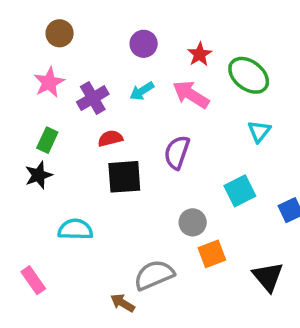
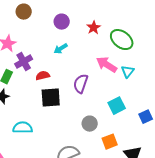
brown circle: (60, 33) -> (24, 12), moved
pink arrow: (191, 95) -> (107, 65), moved
purple cross: (93, 98) -> (24, 62), moved
orange square: (212, 254) -> (110, 142), moved

